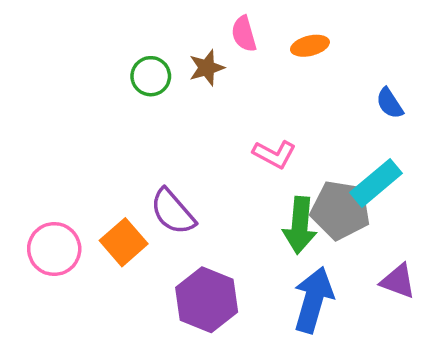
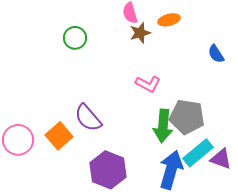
brown star: (207, 68) -> (140, 33), moved
cyan rectangle: (376, 183) -> (198, 153), moved

